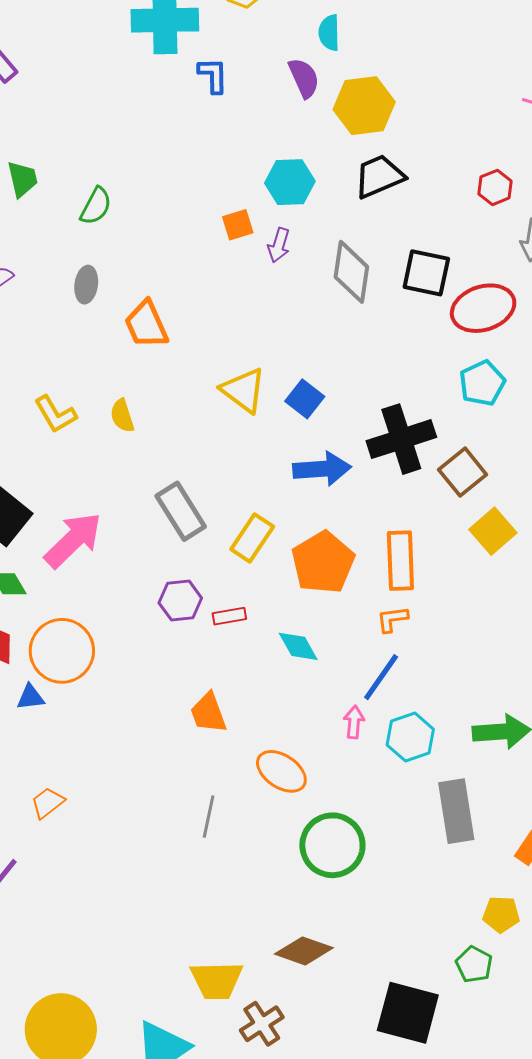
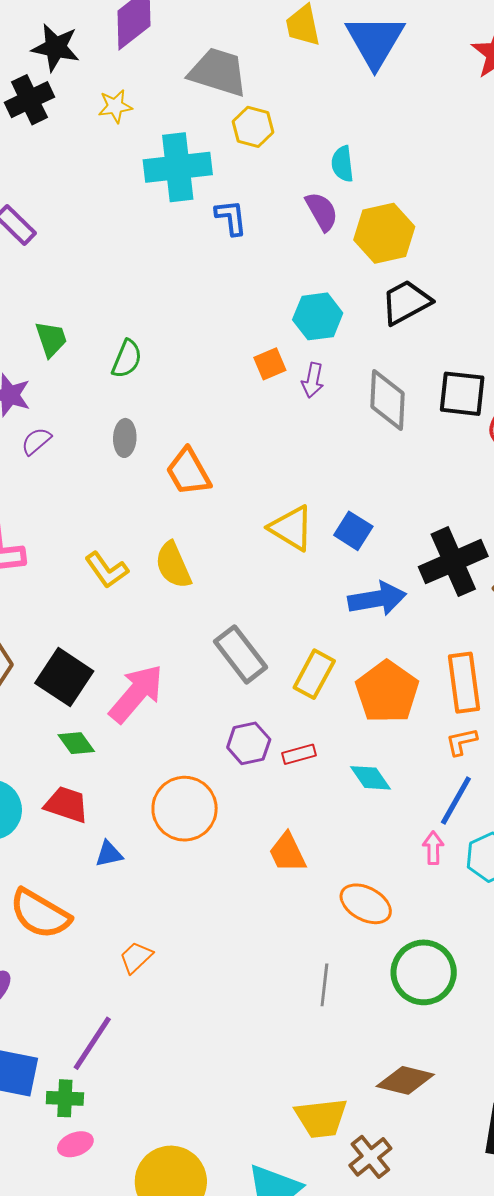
yellow semicircle: (122, 416) -> (173, 565), size x1.4
orange circle: (62, 651) -> (185, 809), moved
gray line: (209, 817) -> (324, 985), moved

